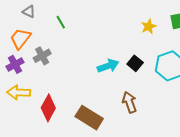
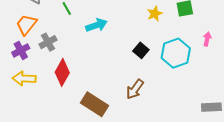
cyan arrow: (108, 66) -> (96, 25), moved
brown arrow: (129, 102) -> (135, 89), turned -125
red diamond: (48, 108) -> (62, 72), moved

